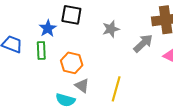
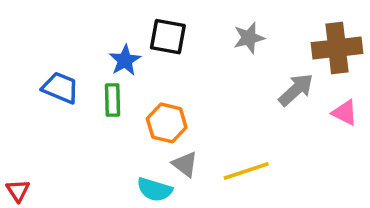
gray star: (111, 29) -> (249, 38), moved
yellow line: (116, 89) -> (246, 171), turned 55

